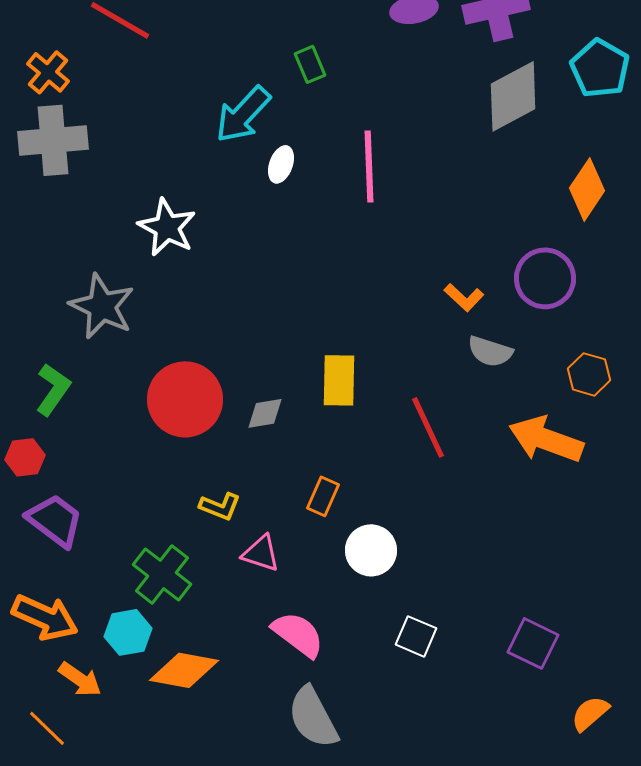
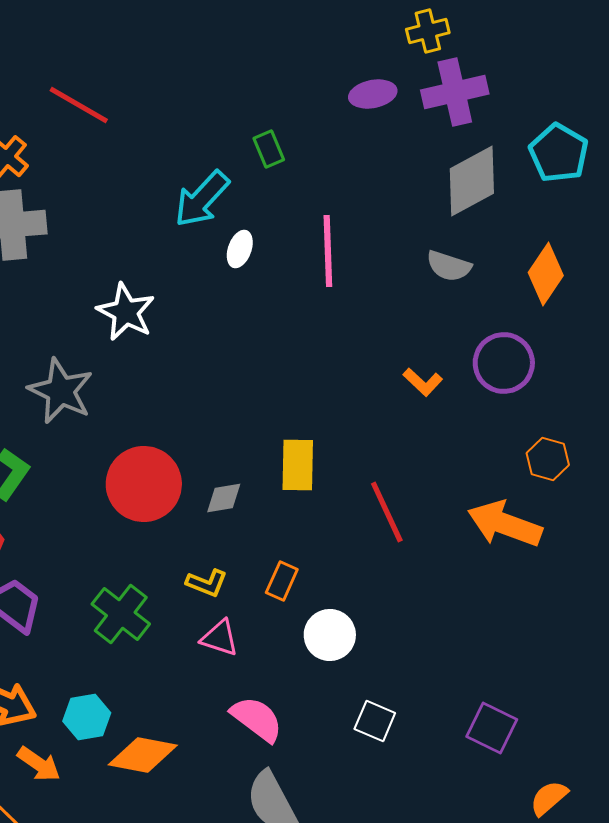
gray semicircle: (490, 351) -> (449, 266), moved
yellow L-shape: (220, 506) -> (207, 583), moved
green cross: (162, 574) -> (121, 614), moved

